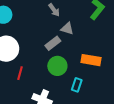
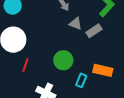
gray rectangle: (53, 43) -> (94, 31), moved
orange rectangle: (91, 60) -> (103, 70), moved

